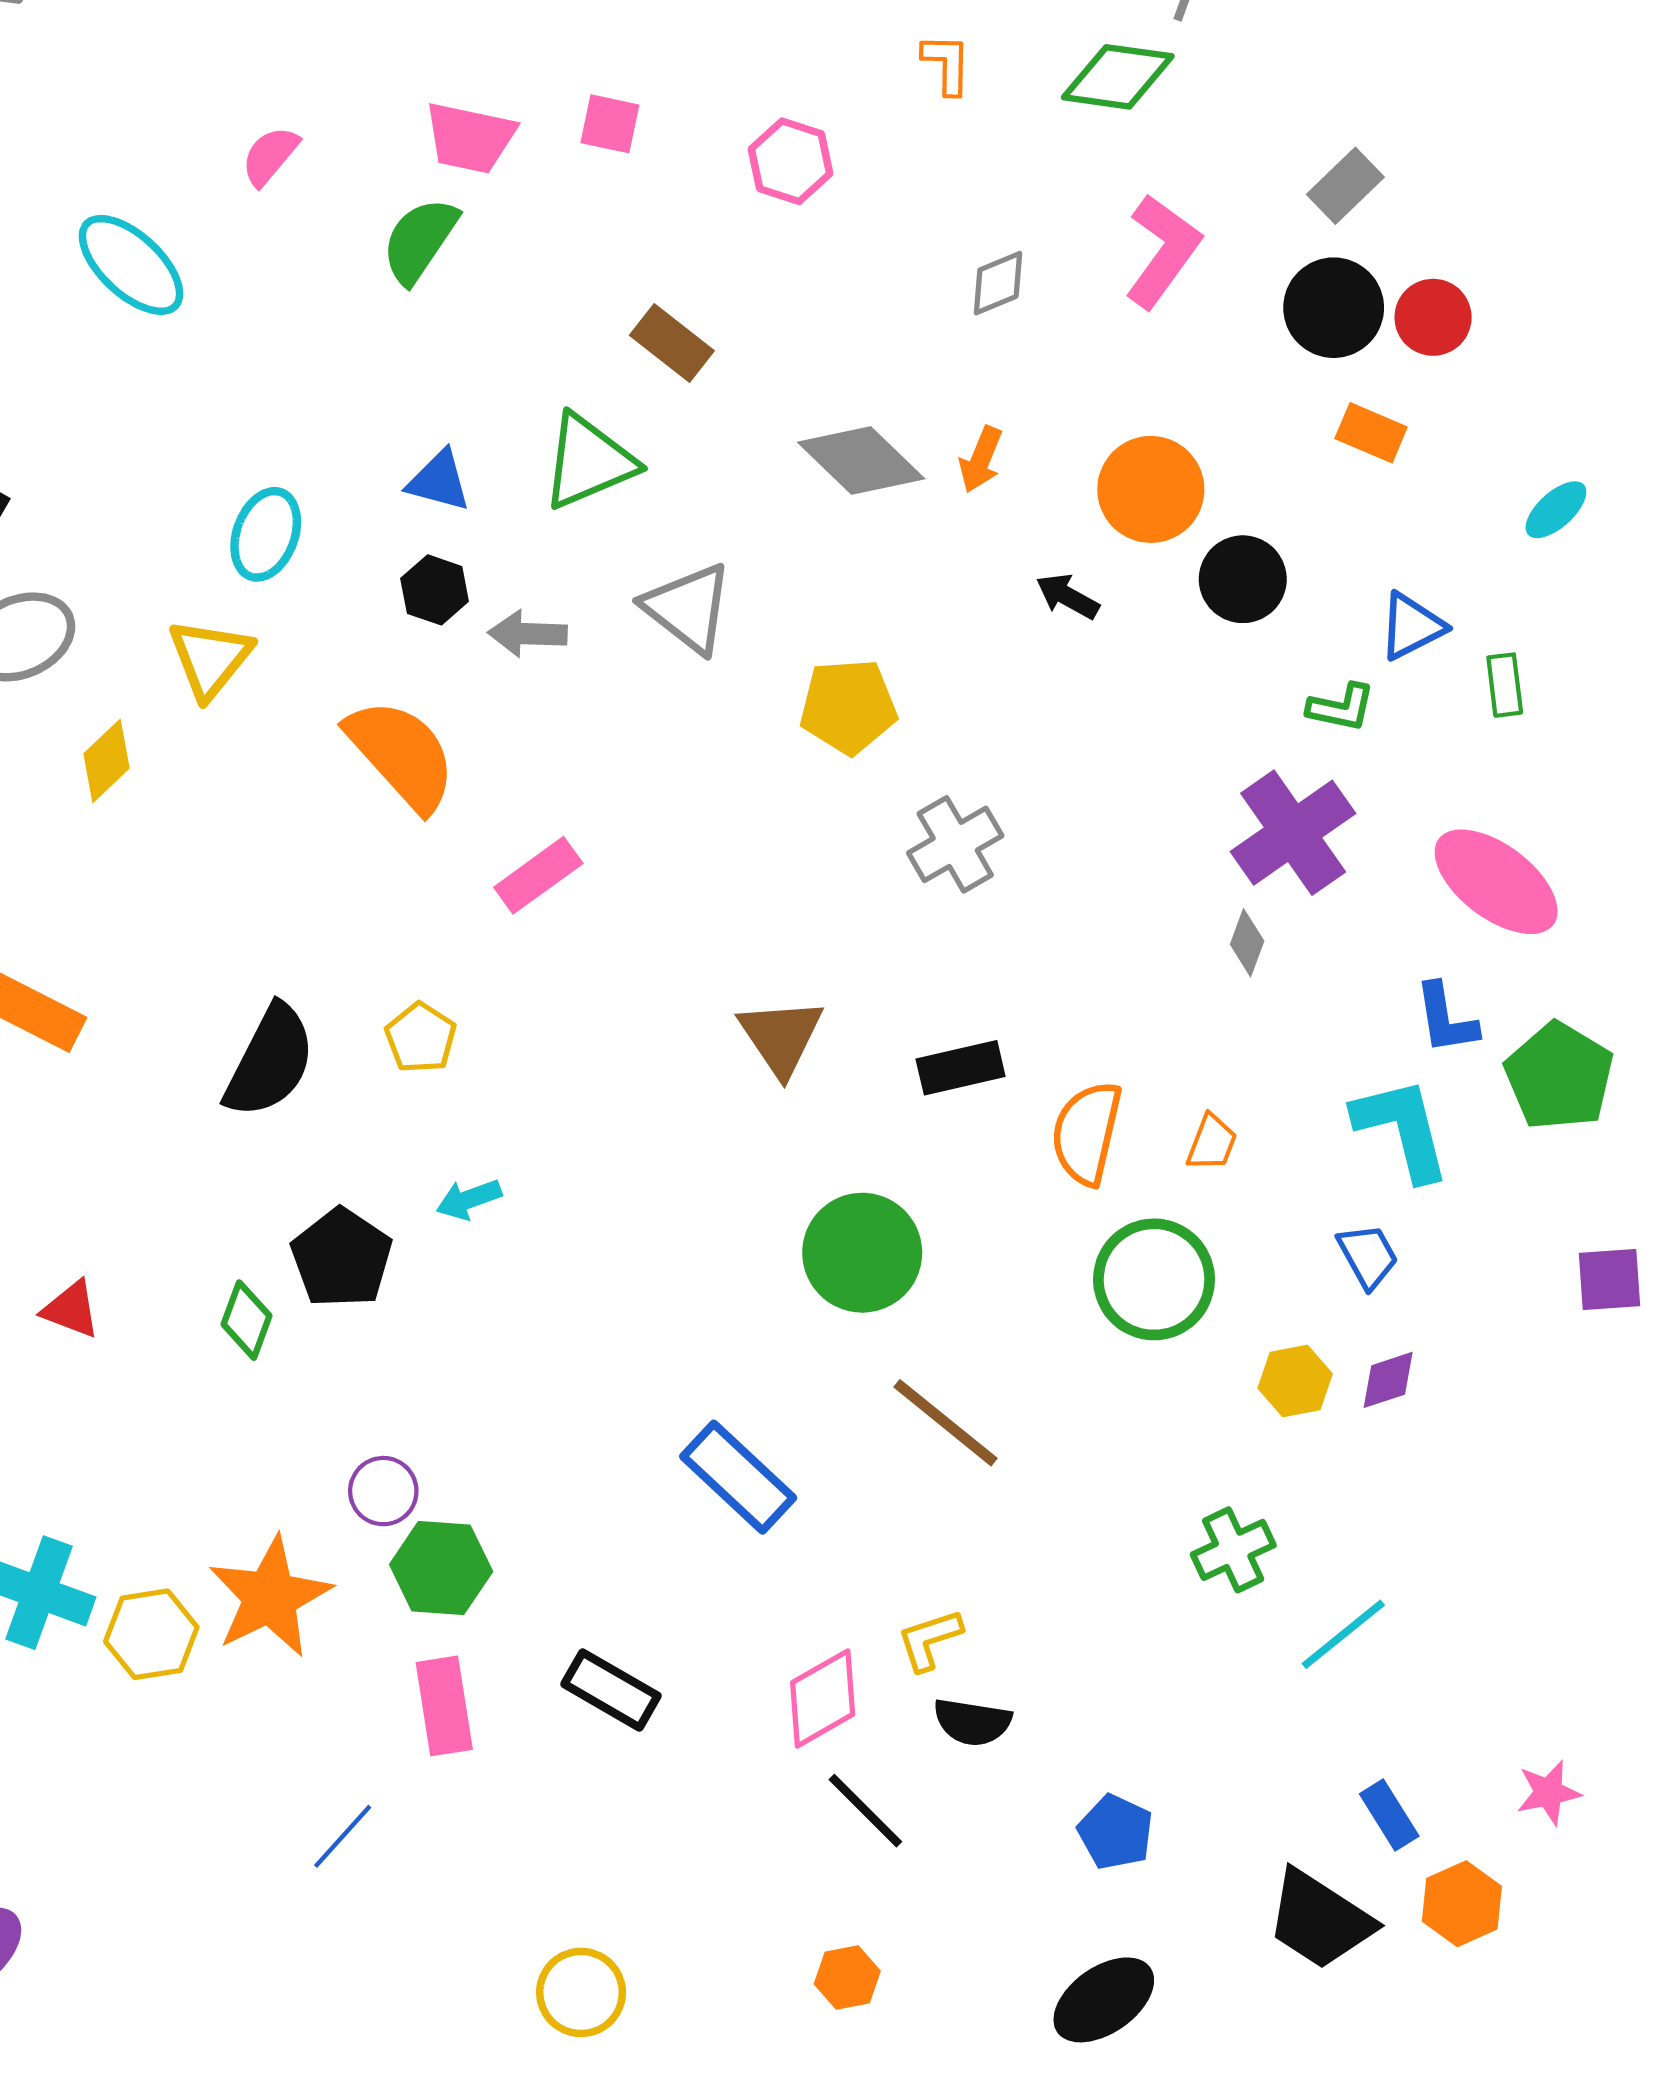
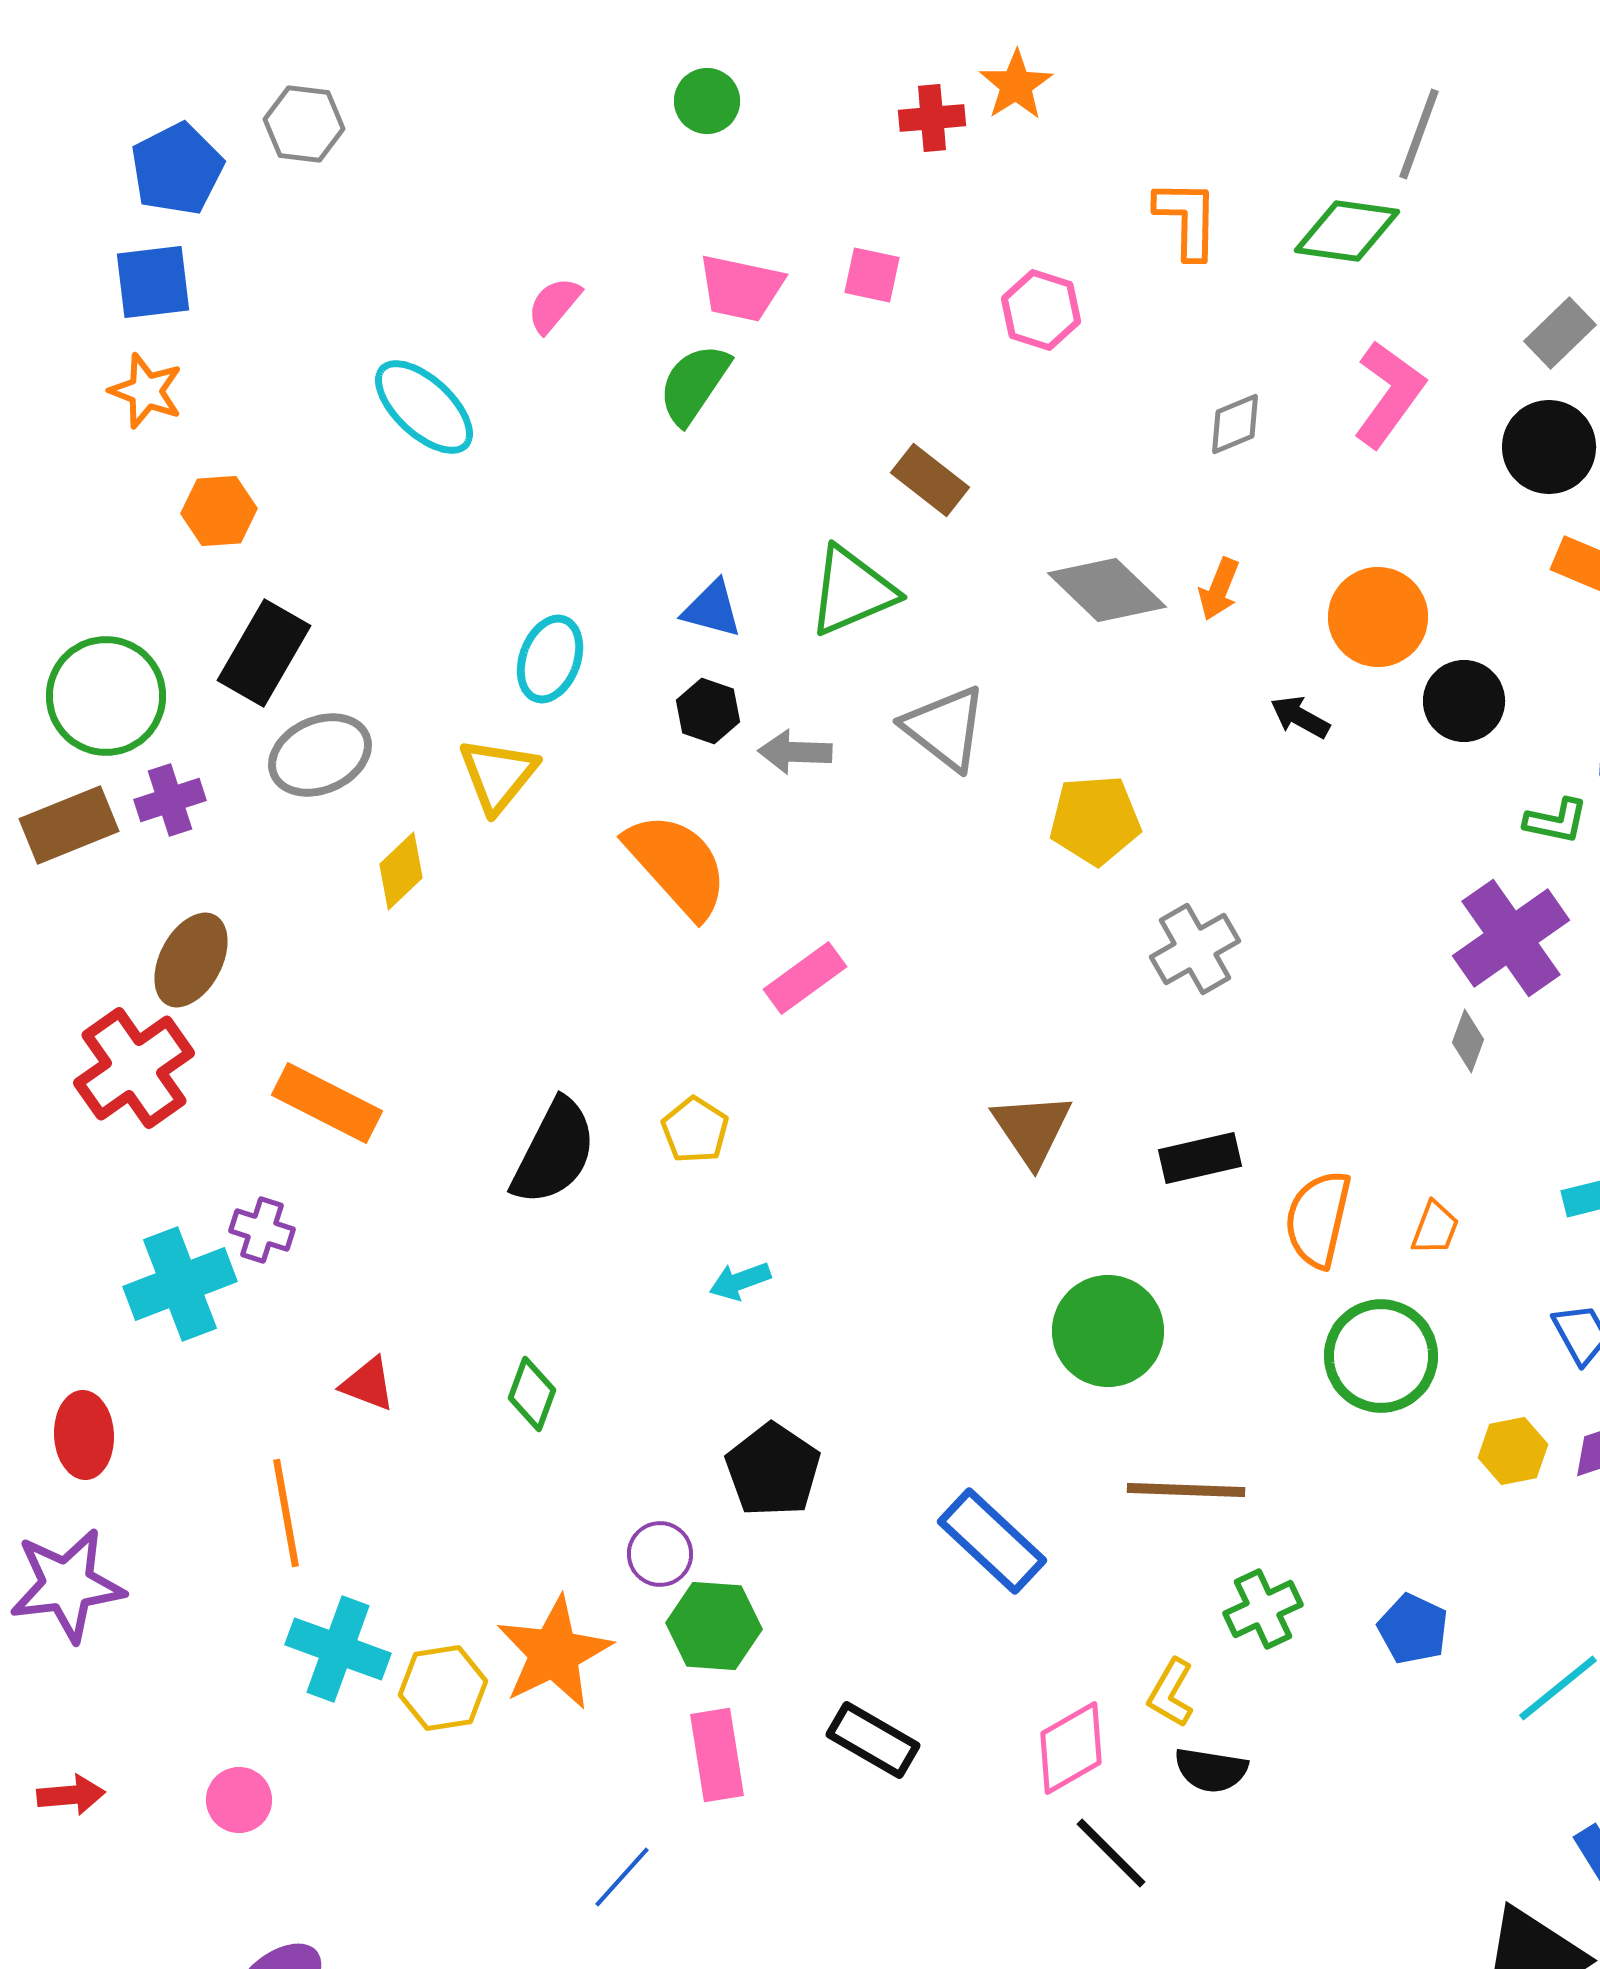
orange L-shape: (947, 64) -> (1187, 219), size x1.4
black pentagon: (342, 1258) -> (773, 1470), moved
brown line: (946, 1423) -> (1186, 1490), turned -37
green cross: (1233, 1550) -> (1263, 1609), moved
yellow L-shape: (930, 1640) -> (1171, 1693), turned -42
blue pentagon: (1116, 1832) -> (1413, 1629), moved

